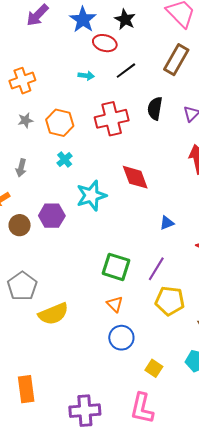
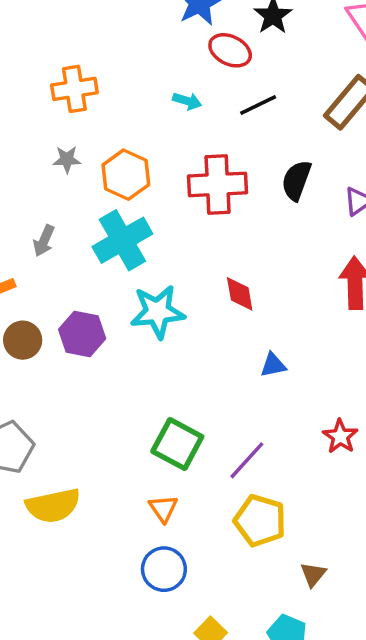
cyan cross: (65, 160) -> (122, 240), size x2.0
red diamond: (135, 177) -> (240, 294), size x0.7
blue triangle: (167, 223) -> (273, 365), moved

